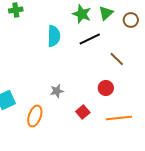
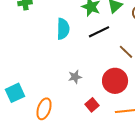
red circle: (106, 88) -> (115, 81), size x1.6
gray star: (57, 91) -> (75, 77), moved

